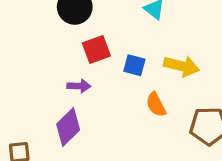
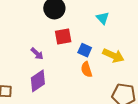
purple arrow: (79, 86) -> (37, 54), moved, turned 32
orange semicircle: (156, 105) -> (86, 69), moved

